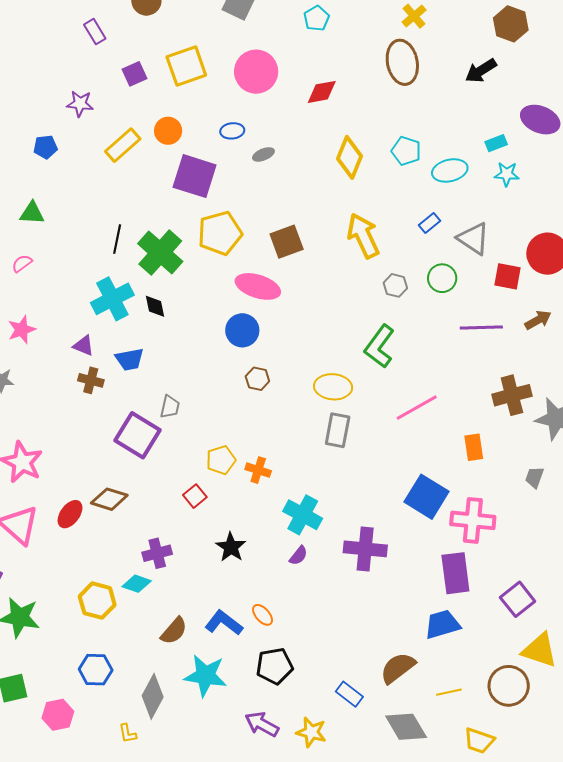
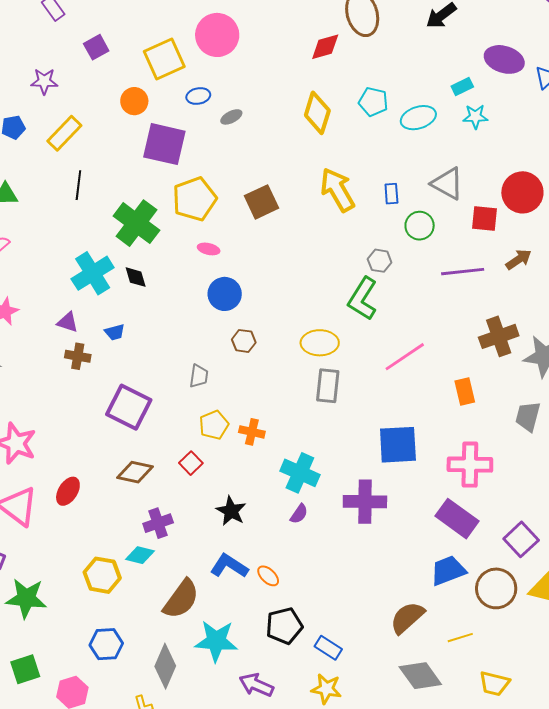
yellow square: (186, 66) -> (164, 59), moved
red diamond: (322, 92) -> (325, 47), moved
yellow rectangle: (123, 145) -> (64, 133), moved
blue rectangle: (429, 223) -> (391, 194), moved, turned -50
black line: (117, 239) -> (78, 185), moved
gray hexagon: (395, 285) -> (380, 261), moved
pink ellipse: (258, 286) -> (209, 249), moved, size x0.5
blue trapezoid: (130, 359) -> (115, 332), size x0.7
gray trapezoid: (170, 407) -> (199, 376), moved
gray trapezoid: (534, 477) -> (528, 416), size x1.4
blue square: (427, 497) -> (398, 445), moved, turned -30
brown diamond: (109, 499) -> (135, 472), moved
purple rectangle: (455, 573) -> (457, 519), turned -42
blue L-shape: (224, 623) -> (229, 566), moved
brown semicircle: (174, 631) -> (181, 599), size x1.4
brown circle: (509, 686) -> (496, 588), moved
blue rectangle: (349, 694) -> (328, 648), moved
purple arrow: (262, 724) -> (256, 685), moved

